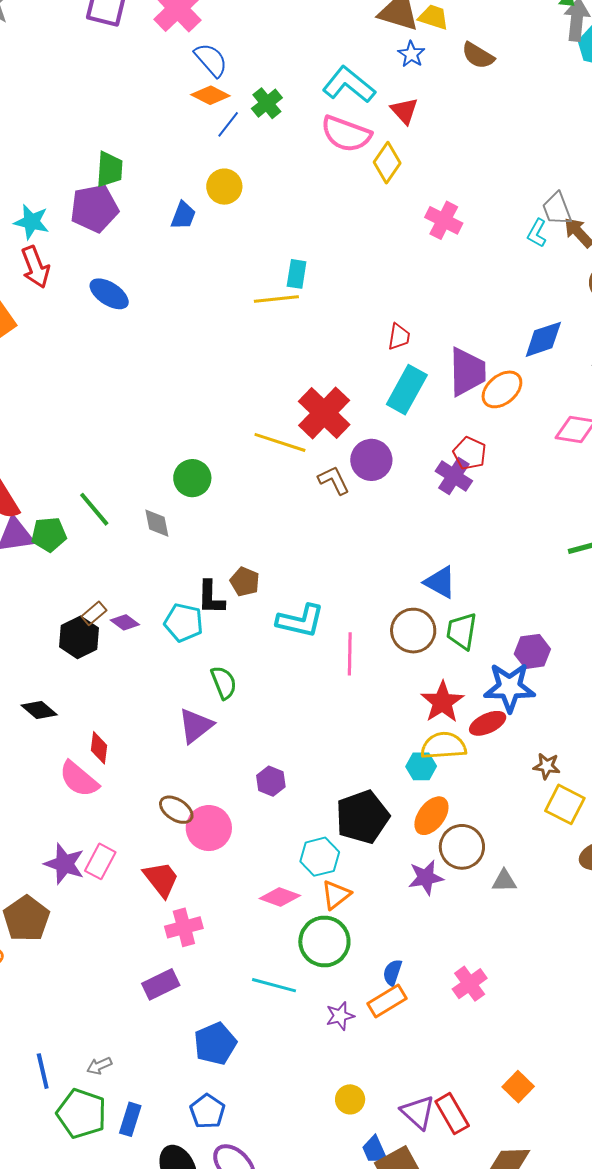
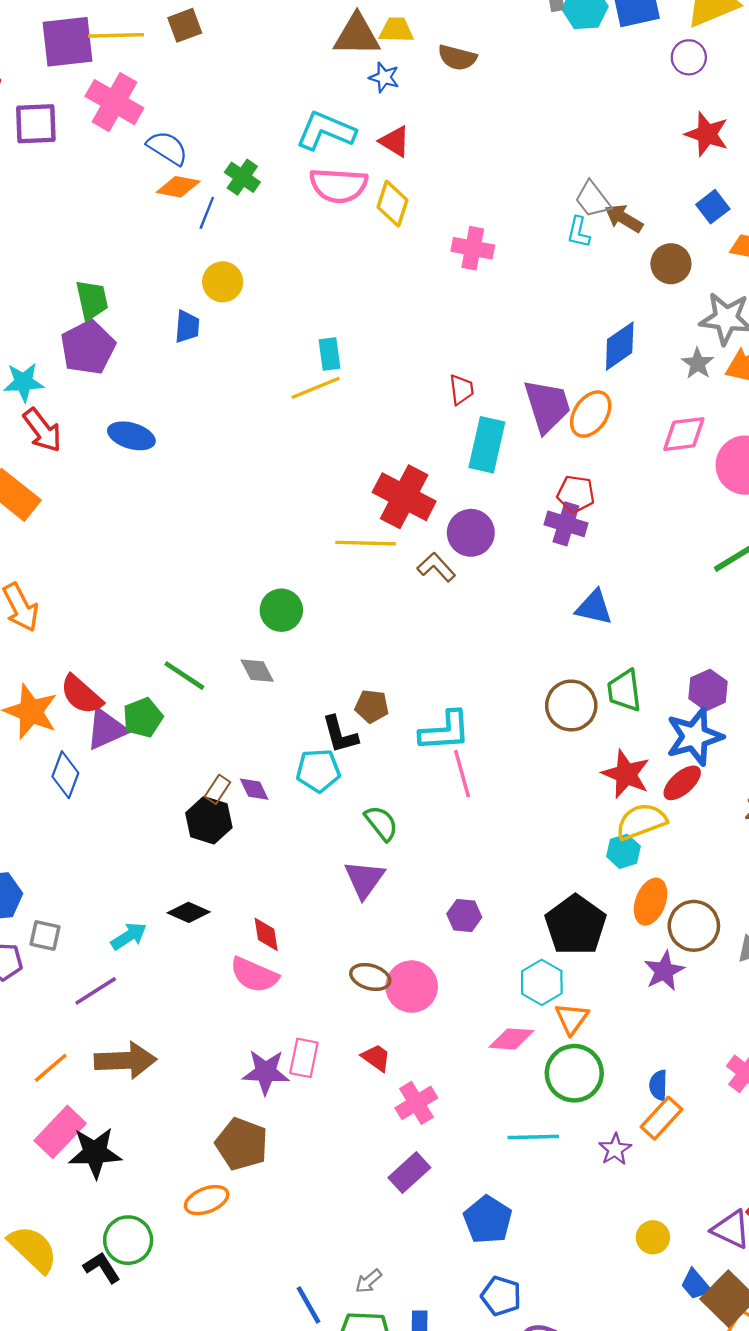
blue triangle: (440, 582) -> (594, 607), moved
purple diamond: (125, 622) -> (254, 789), turned 44
pink line: (350, 654) -> (462, 774), moved
red trapezoid: (161, 879) -> (376, 1058), size x0.7

